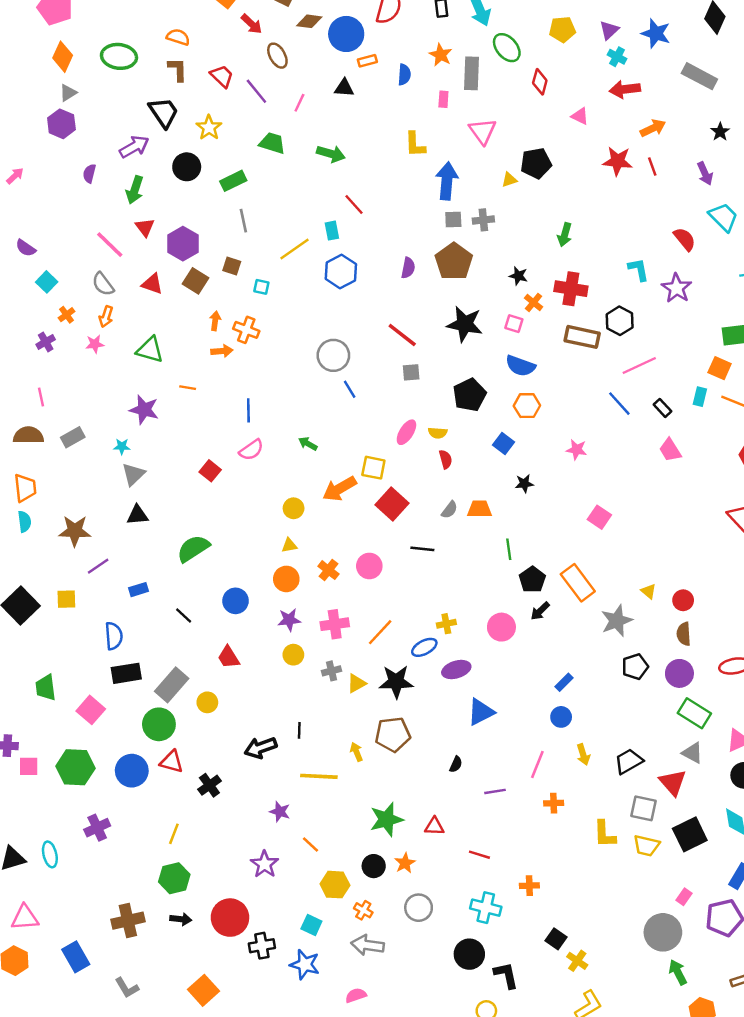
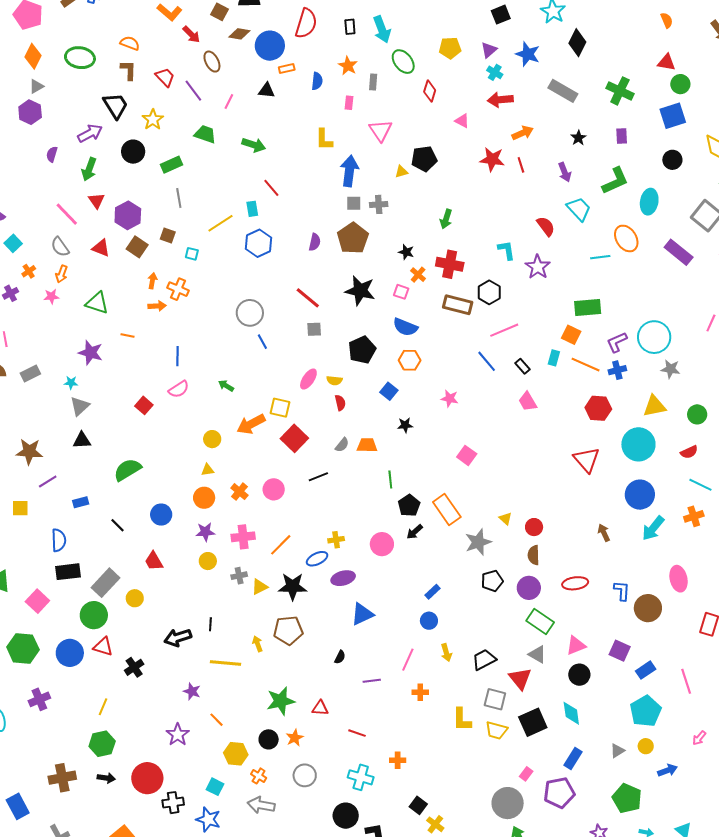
gray rectangle: (472, 73) -> (373, 82), size x0.6
black line: (422, 549) -> (318, 477), turned -30

